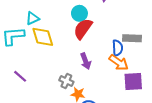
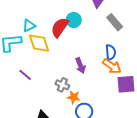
red semicircle: (83, 29) -> (60, 27), moved
gray rectangle: (132, 38) -> (115, 22), moved, turned 48
purple line: (20, 76) -> (25, 75), moved

